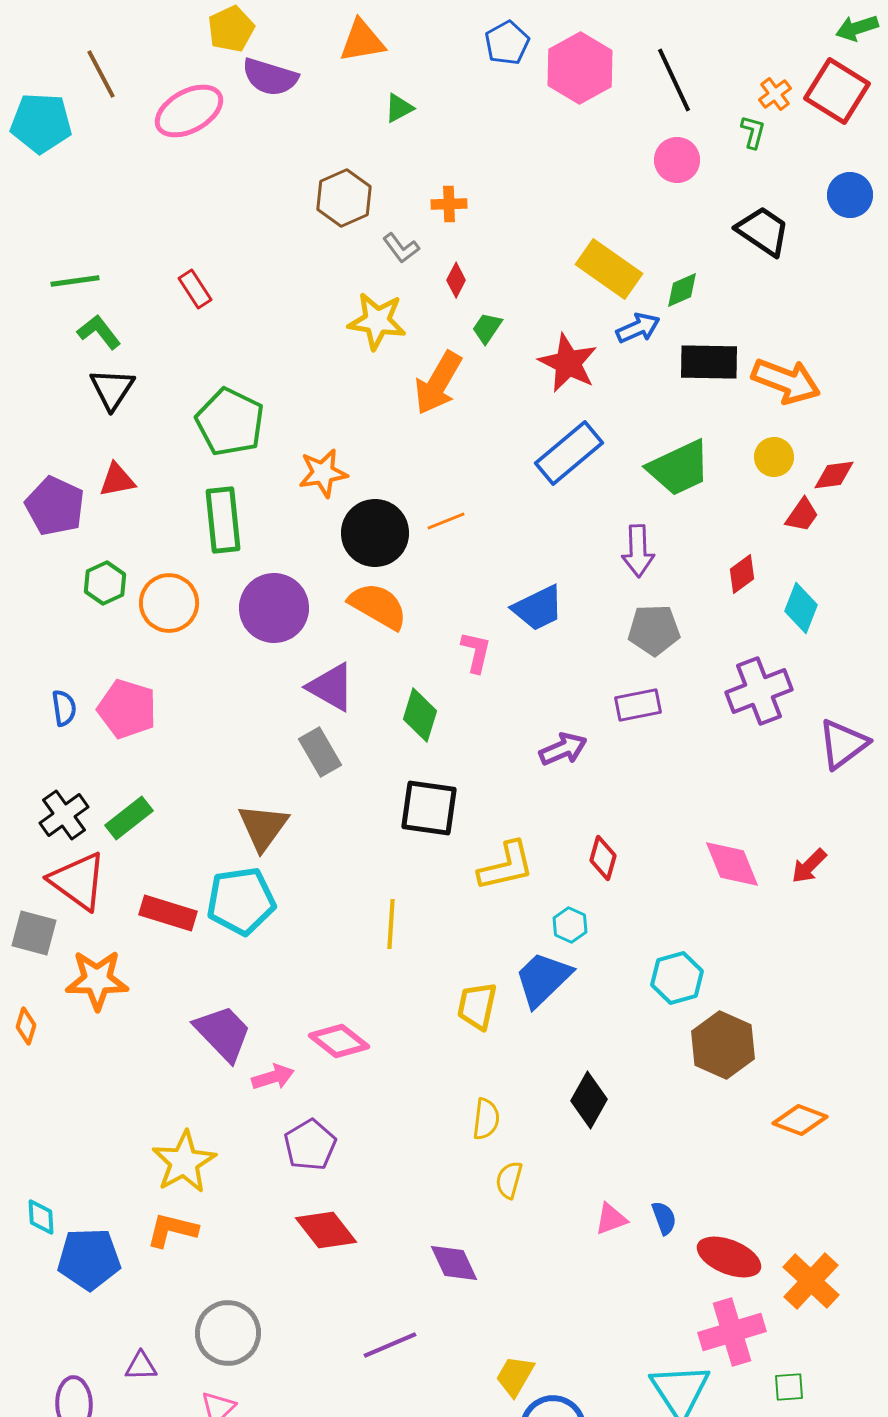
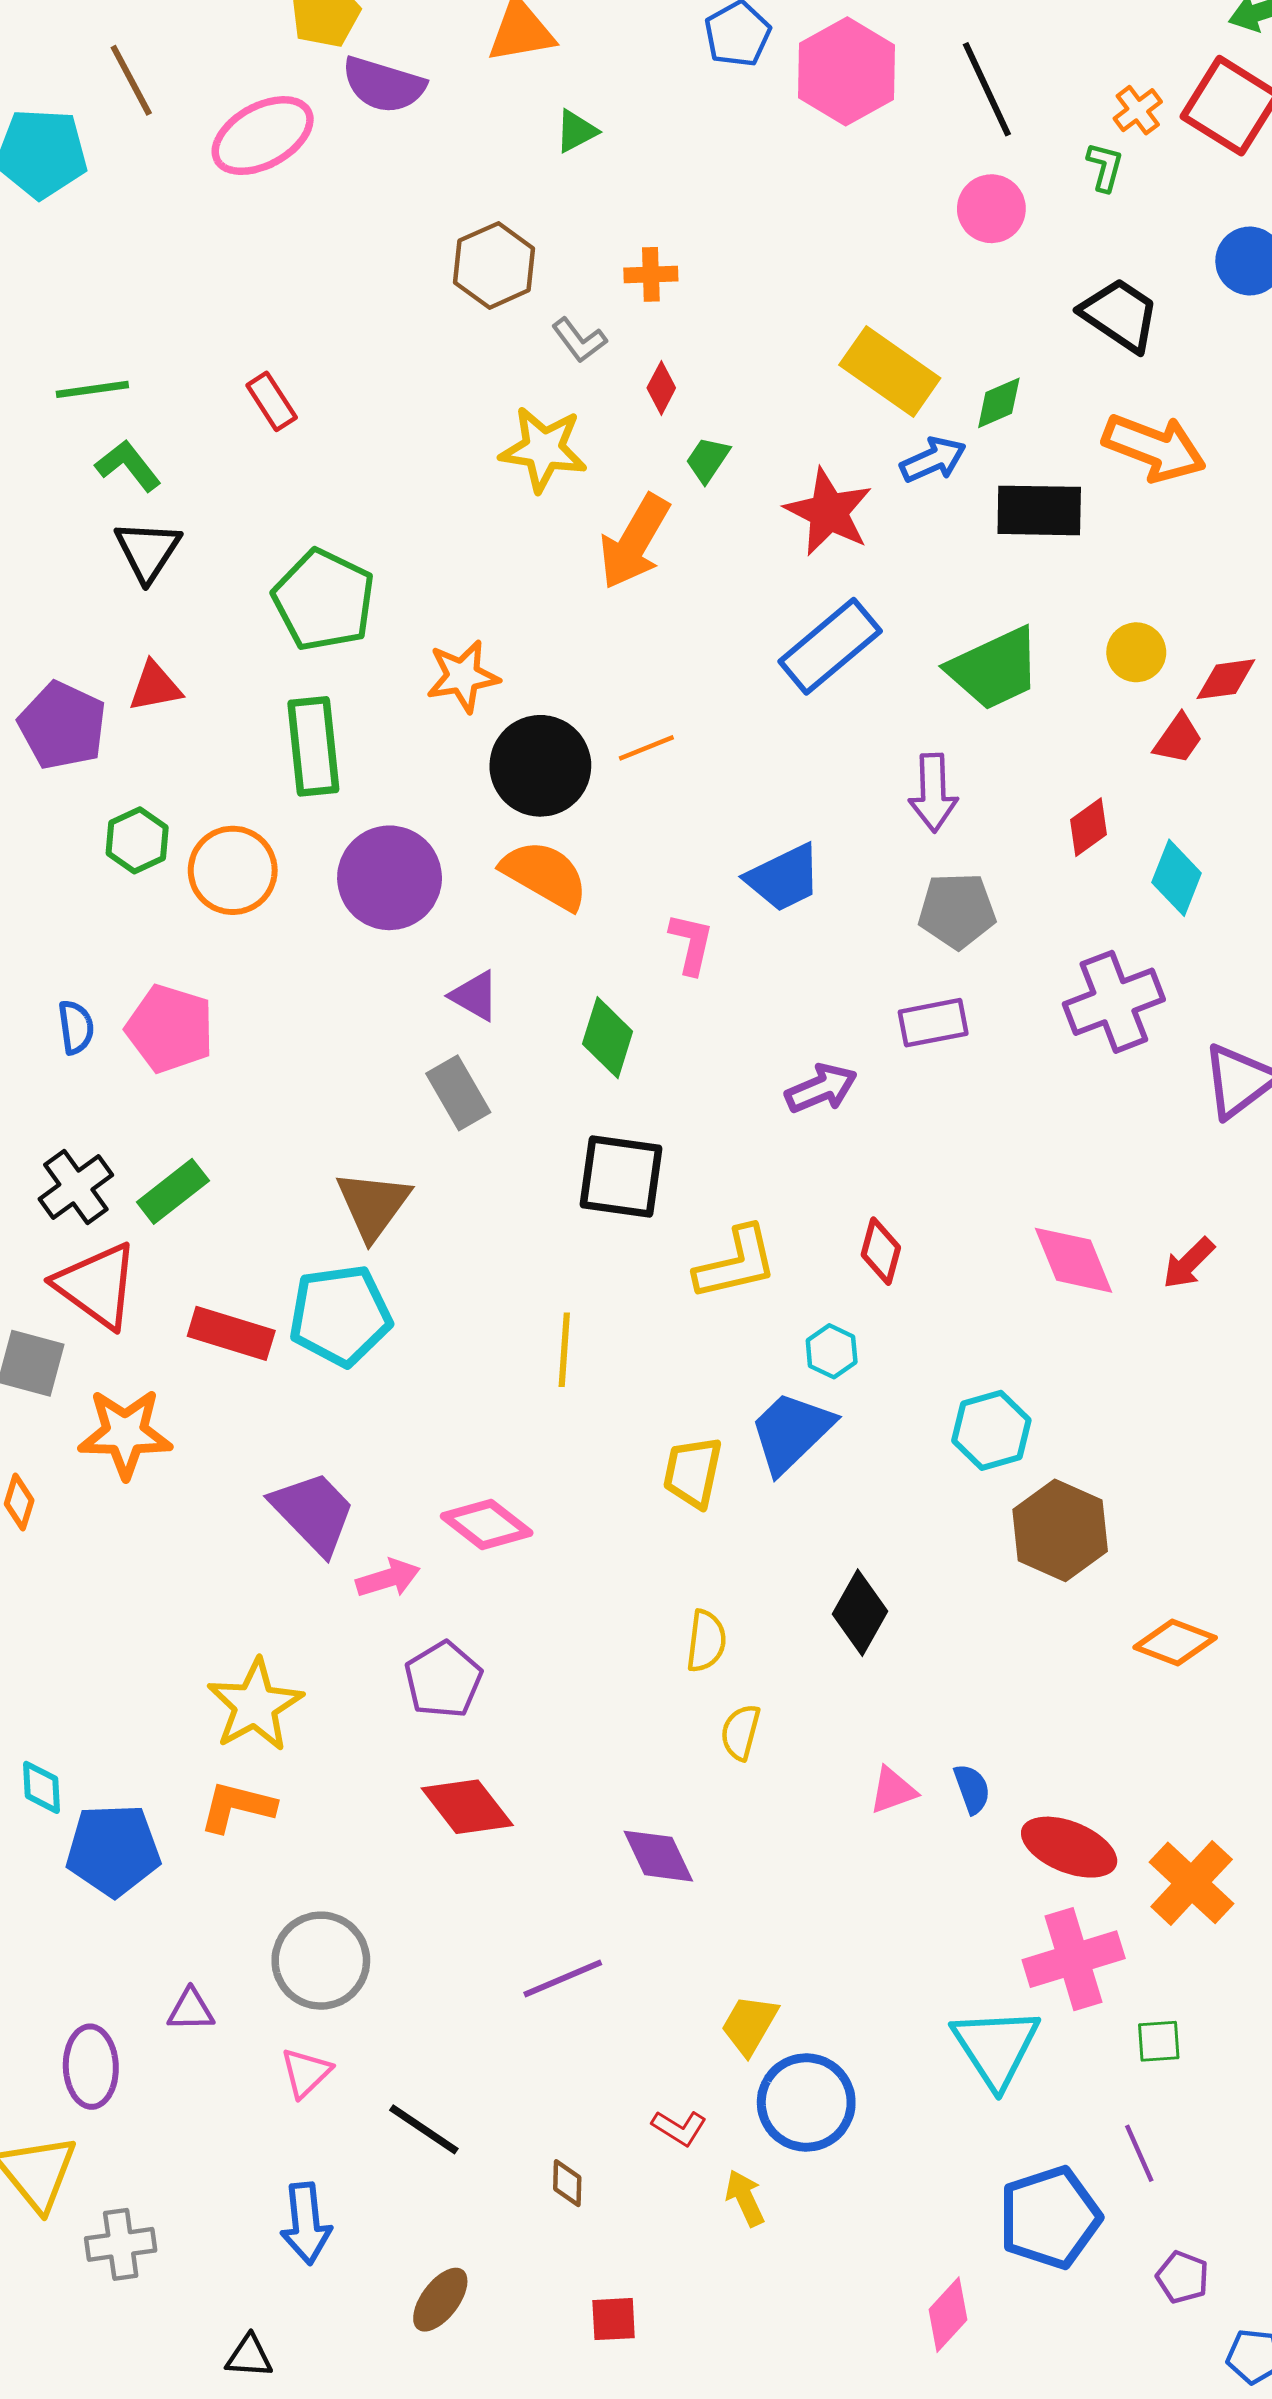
orange arrow: (786, 381) -> (1154, 448), moved
purple triangle: (331, 687) -> (475, 996), size x0.7

